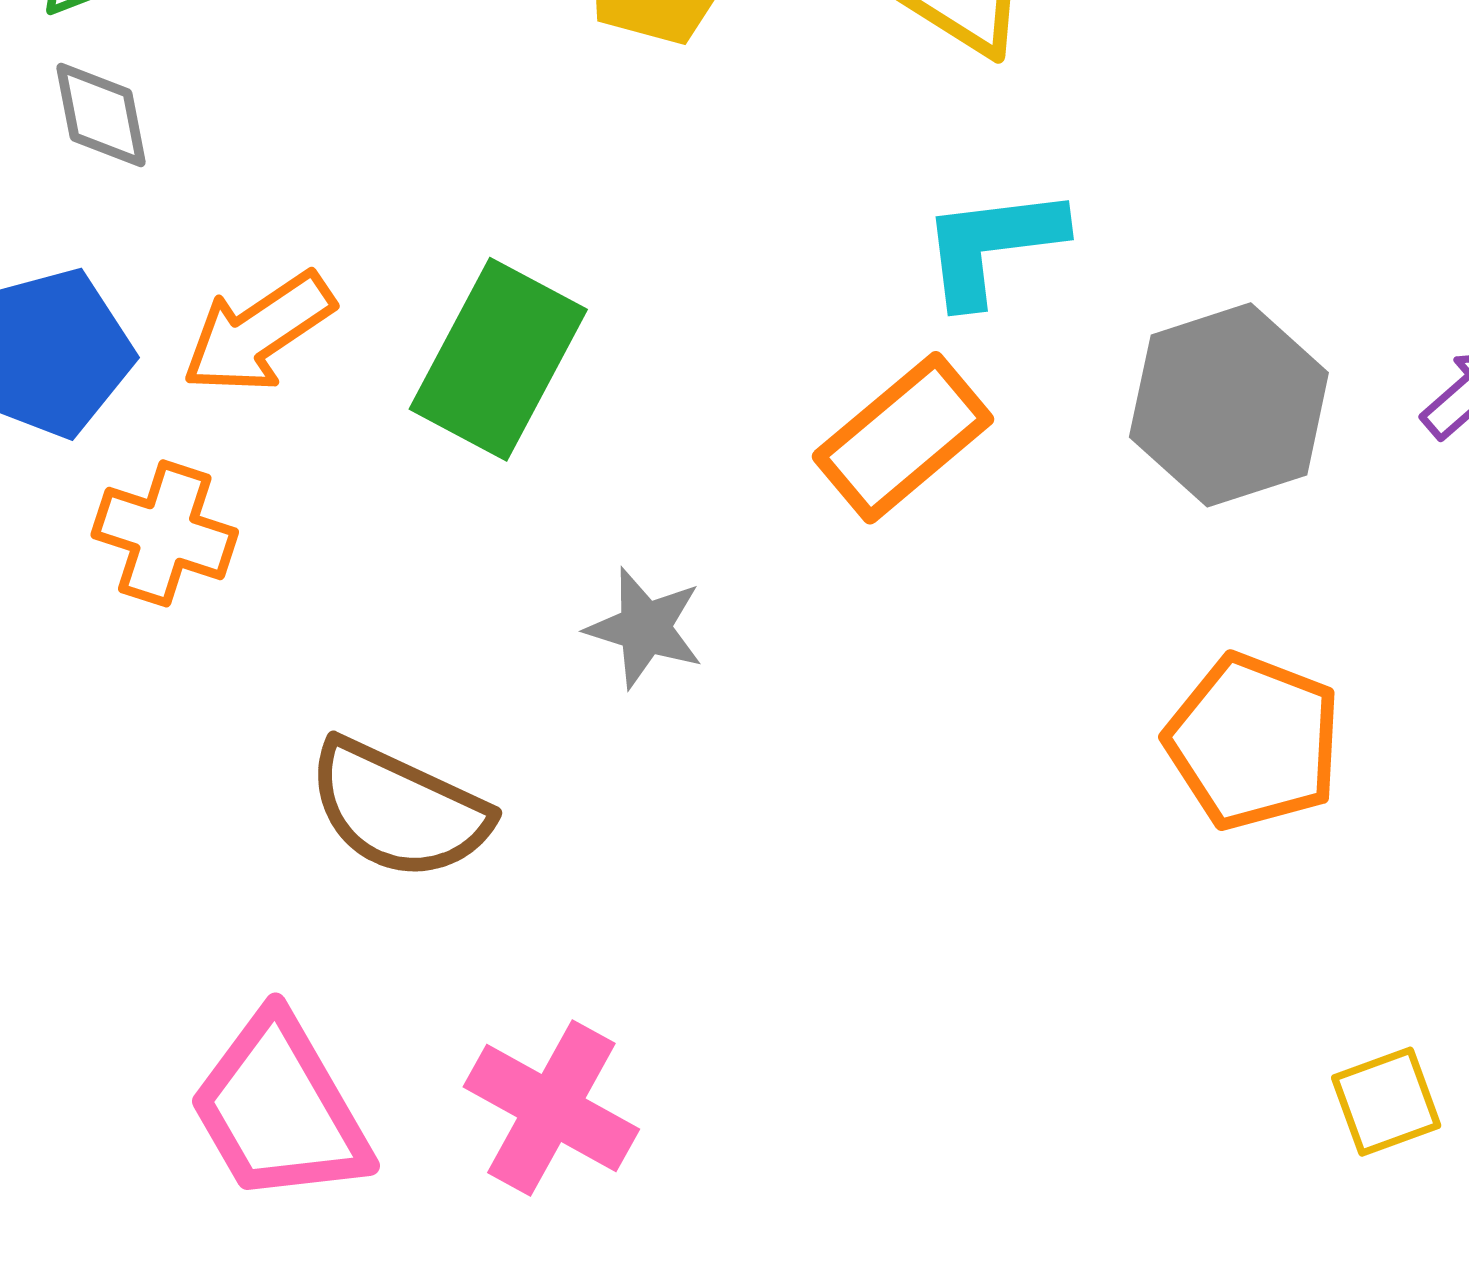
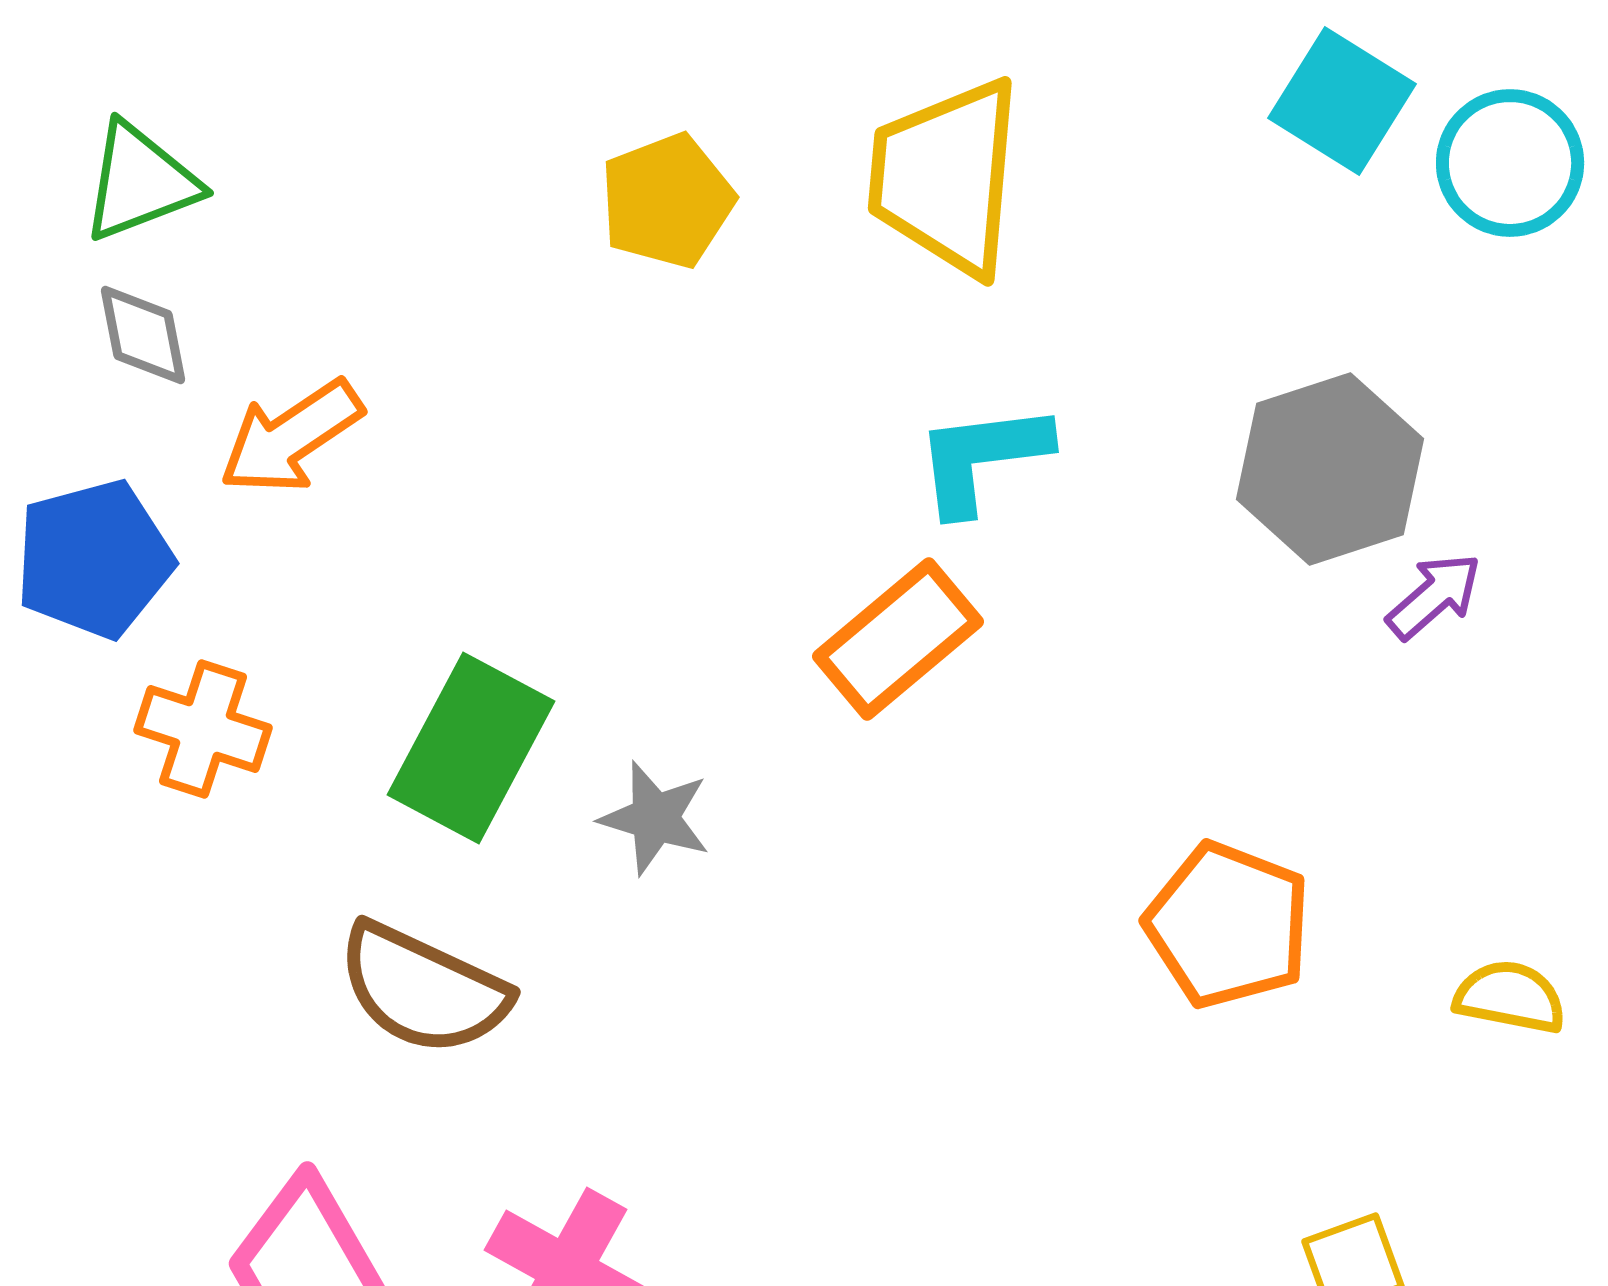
orange arrow: (258, 333) -> (291, 437), moved
green rectangle: (498, 359) -> (471, 748), moved
gray hexagon: (1229, 405) -> (1330, 469), moved

